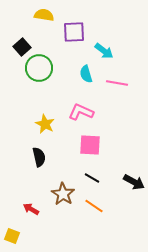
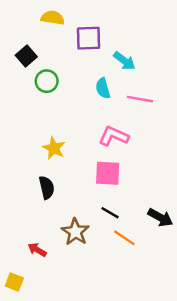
green circle: (39, 68) -> (47, 81), size x0.7
pink L-shape: (81, 112) -> (114, 136), moved
orange line: (94, 206) -> (124, 238), moved

